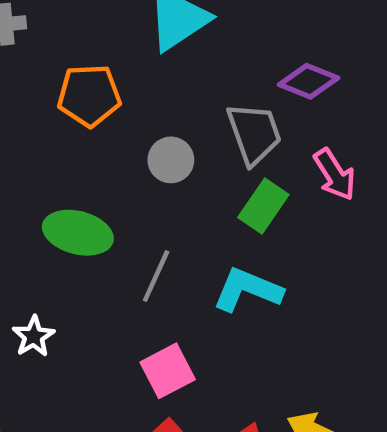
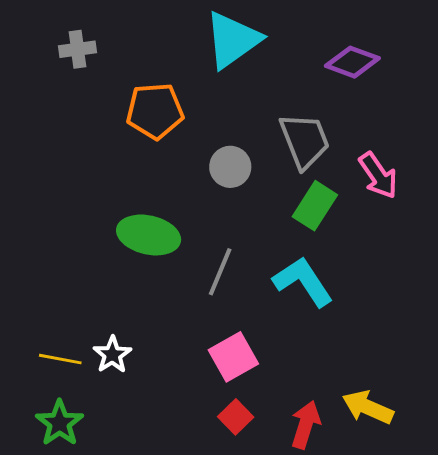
purple diamond: (309, 81) -> (352, 62), moved
cyan L-shape: (248, 290) -> (303, 282), turned 36
white star: (34, 336) -> (112, 355), moved

